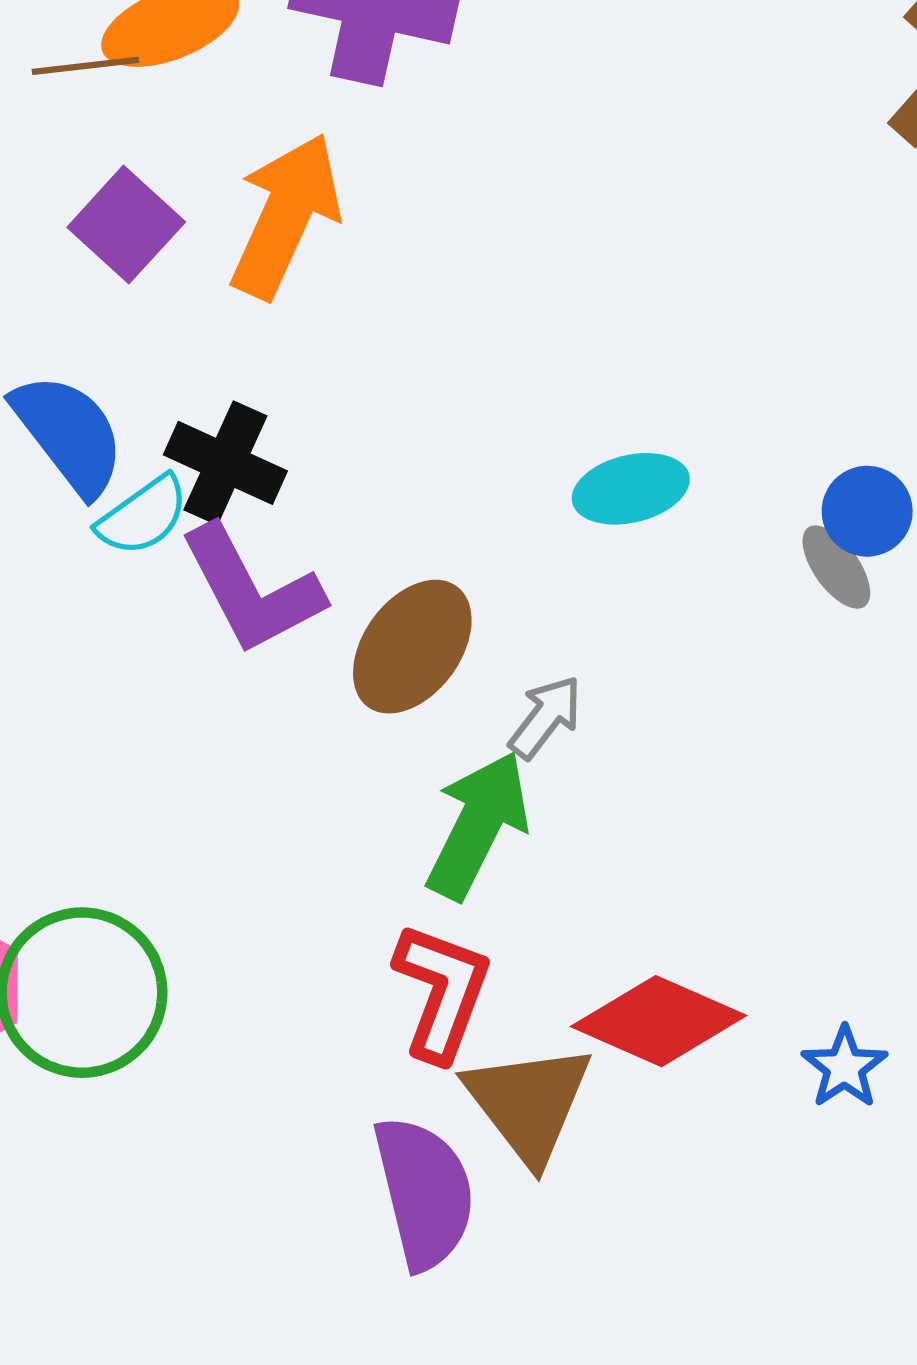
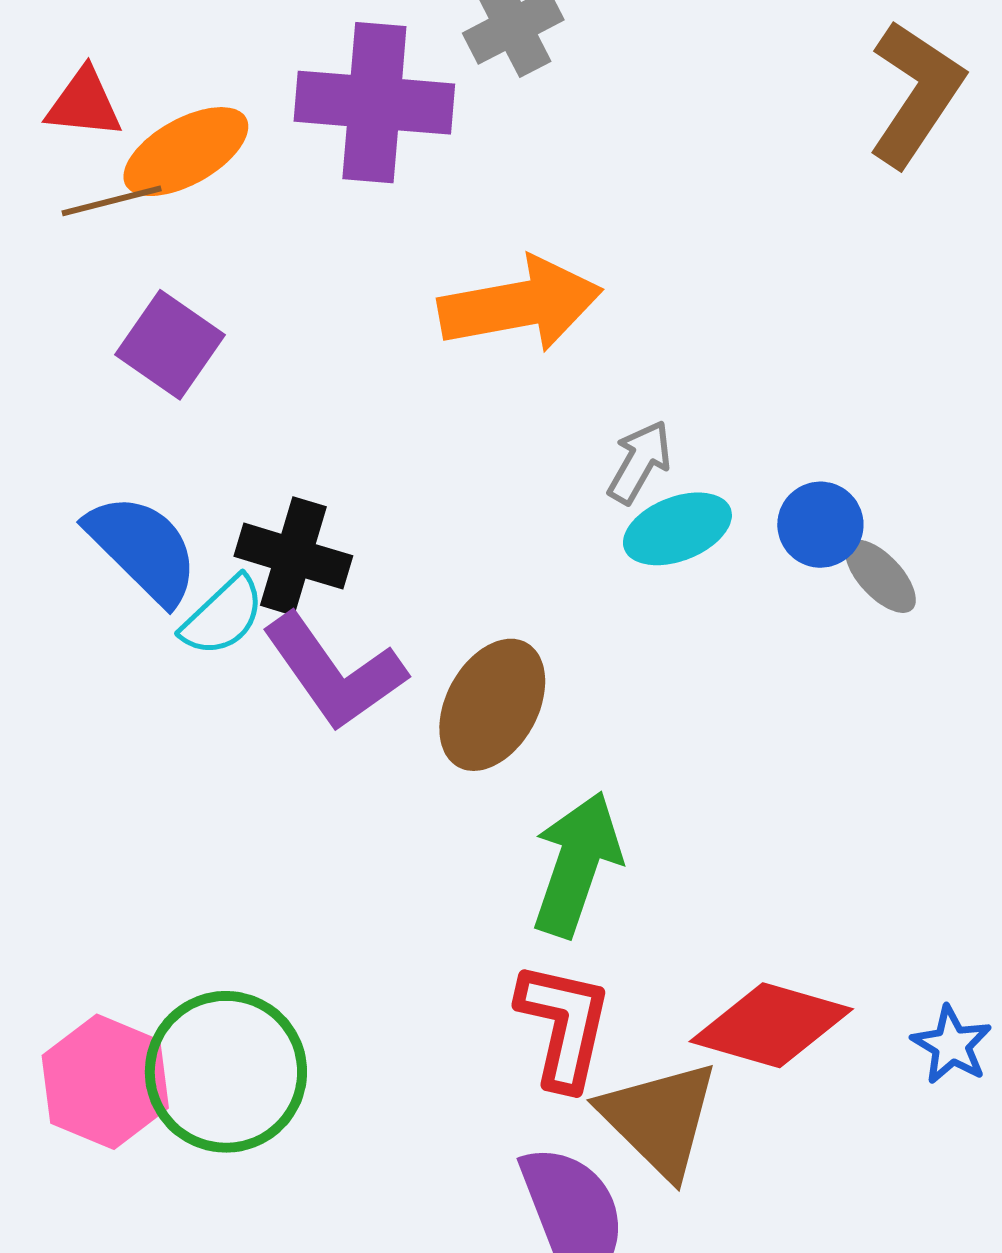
orange arrow: (286, 216) -> (520, 305), moved, turned 63
blue circle: (867, 511) -> (820, 525), moved
gray arrow: (545, 717) -> (640, 462), moved

